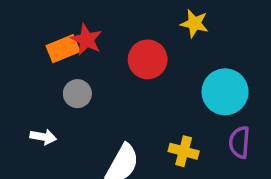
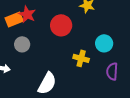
cyan circle: (225, 92) -> (104, 43), size x0.7
yellow cross: (184, 151) -> (81, 58), moved

